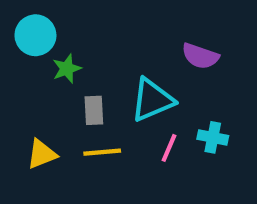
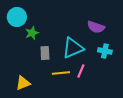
cyan cross: (213, 137) -> (105, 51), moved
yellow line: (102, 152) -> (61, 73), moved
yellow triangle: (42, 154) -> (23, 83), moved

